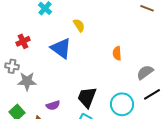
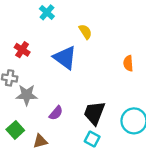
red cross: (23, 41) -> (22, 50), turned -32
purple semicircle: (53, 105) -> (56, 113), moved, turned -32

